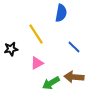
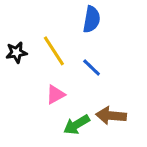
blue line: (74, 47) -> (92, 67), moved
black star: (11, 49) -> (16, 52), moved

